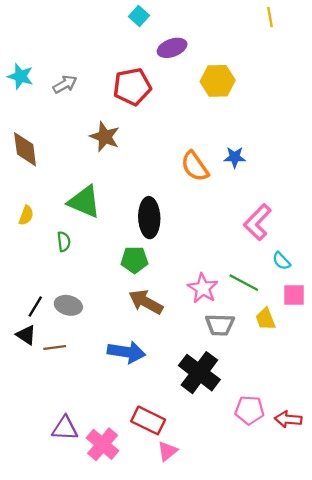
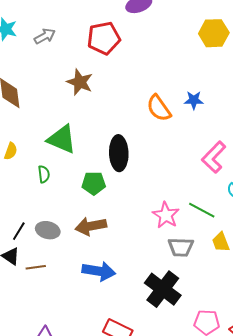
yellow hexagon: (218, 81) -> (214, 33), moved
green pentagon: (134, 260) -> (94, 183), moved
brown arrow: (146, 302) -> (91, 226), moved, turned -40

